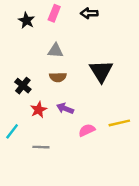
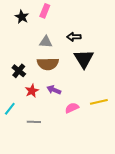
black arrow: (89, 13) -> (74, 37), moved
brown semicircle: (58, 77) -> (48, 64), size x1.5

